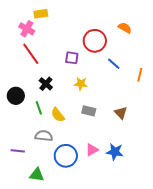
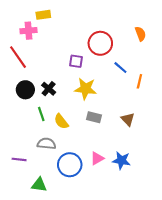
orange semicircle: (125, 28) -> (140, 34), moved, turned 40
pink cross: (27, 29) -> (29, 31), turned -35
red line: (31, 54) -> (18, 57), moved
orange line: (140, 75) -> (139, 81), moved
yellow star: (81, 84) -> (86, 89), size x1.5
black circle: (16, 96) -> (25, 90), moved

